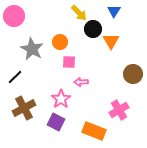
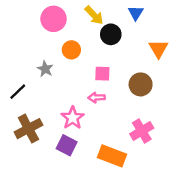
pink circle: (14, 16) -> (54, 19), moved
orange triangle: (111, 41) -> (158, 49), moved
gray star: (32, 49) -> (45, 69), moved, size x0.6
pink square: (69, 62) -> (102, 74), moved
brown circle: (133, 74) -> (141, 84), moved

